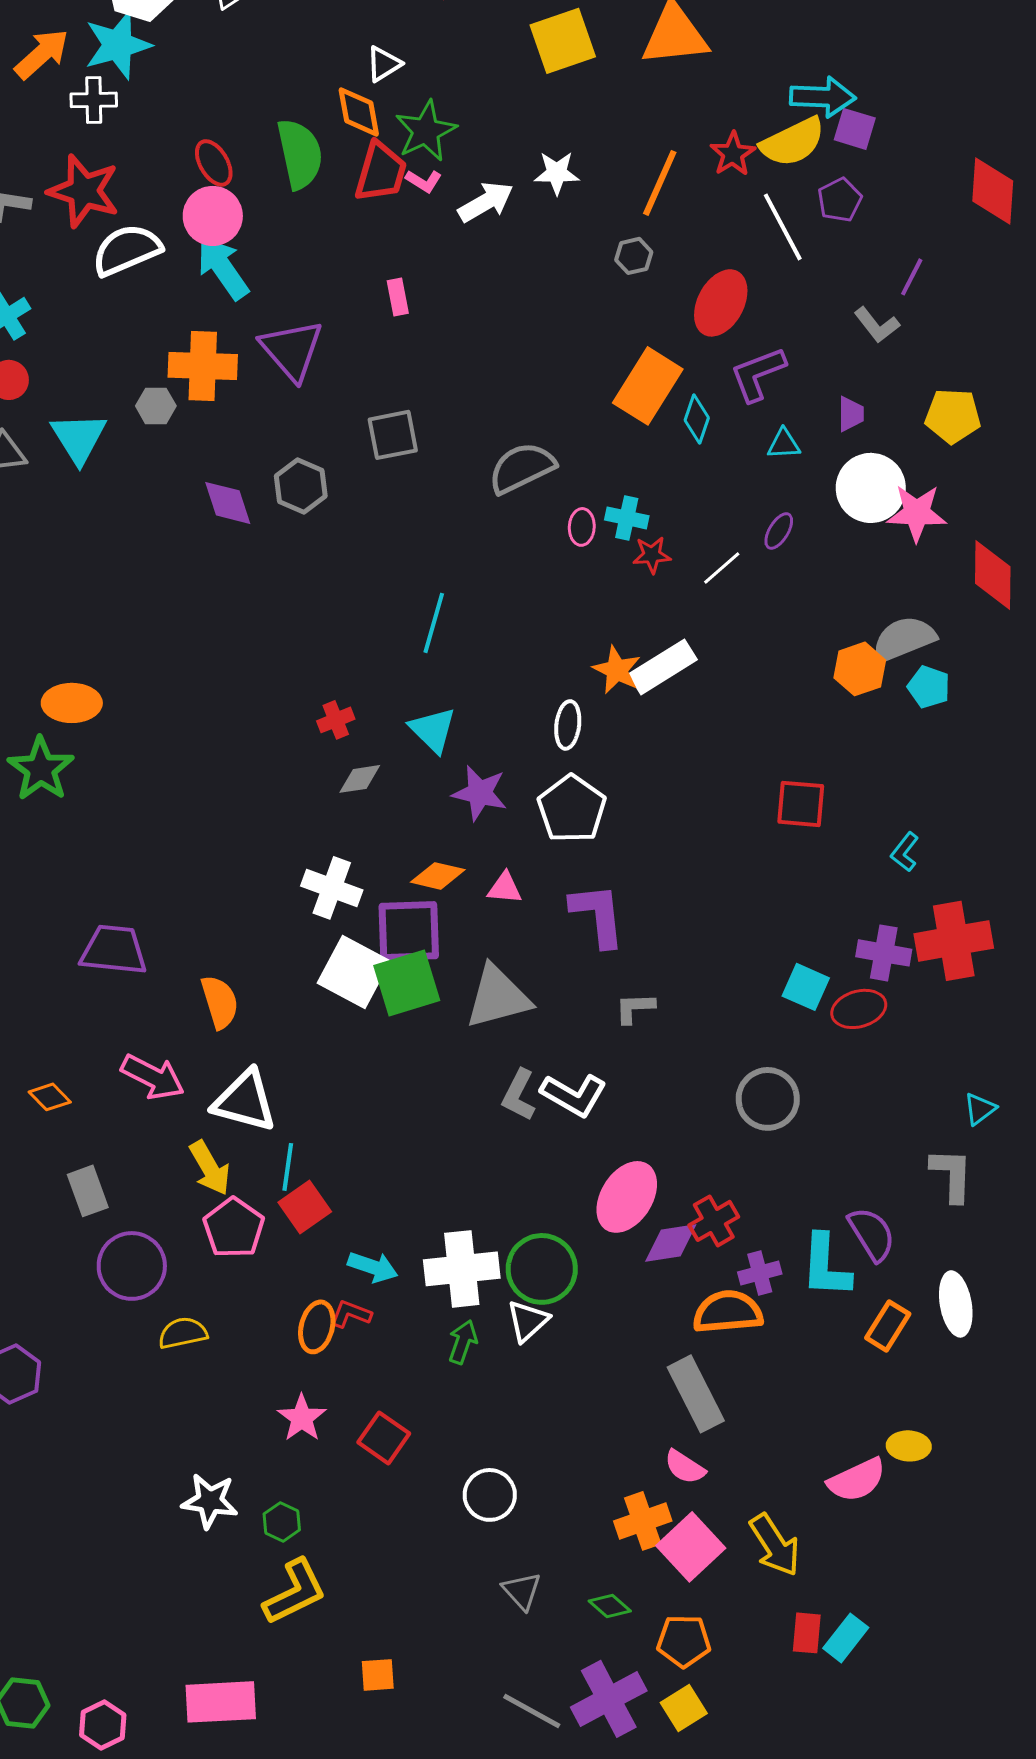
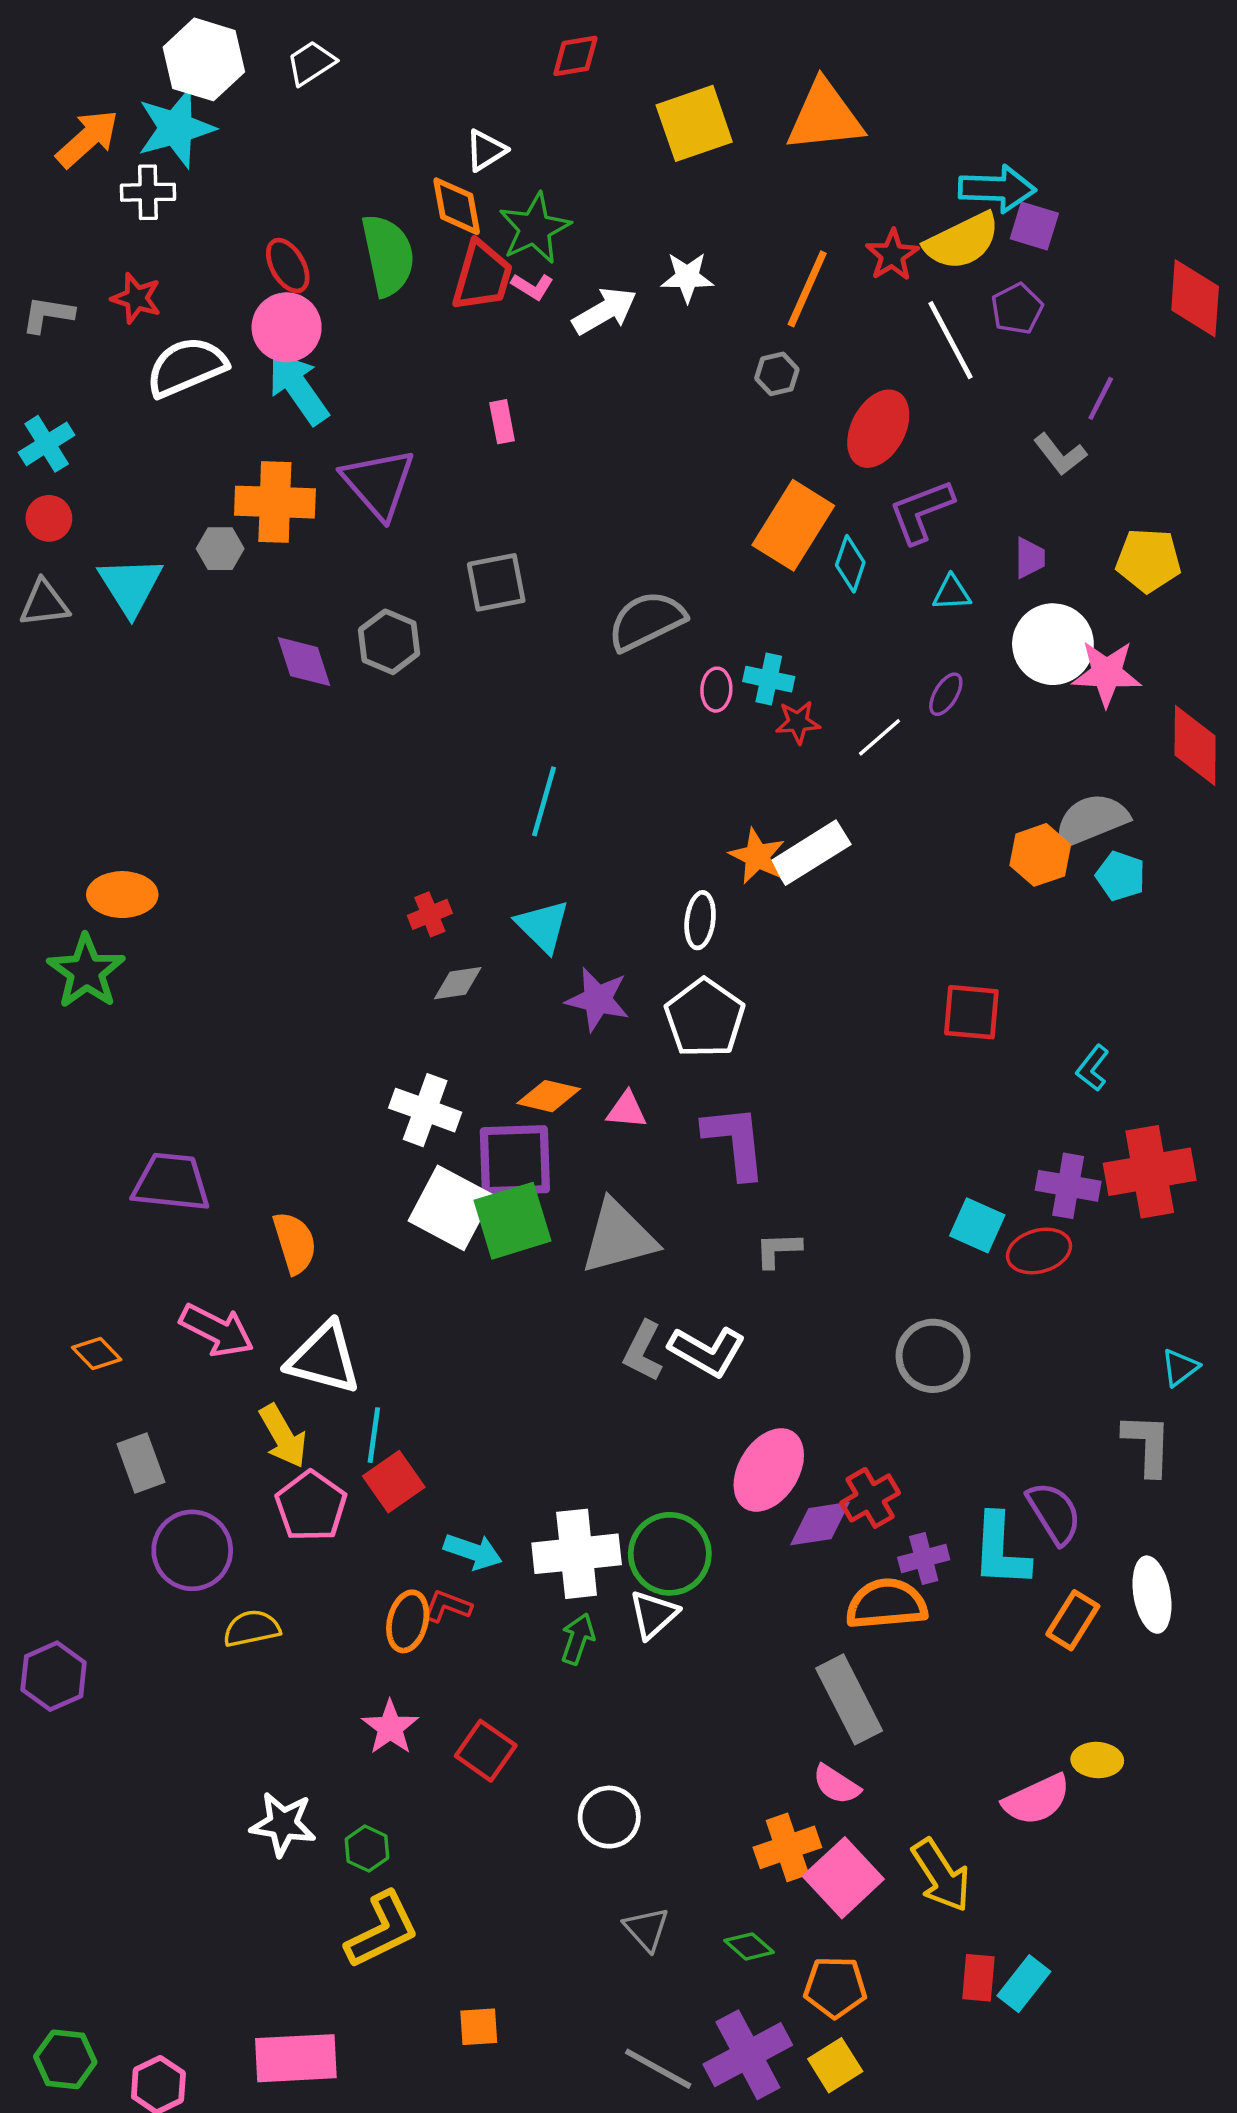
red star: (84, 191) -> (136, 298), size x0.6

